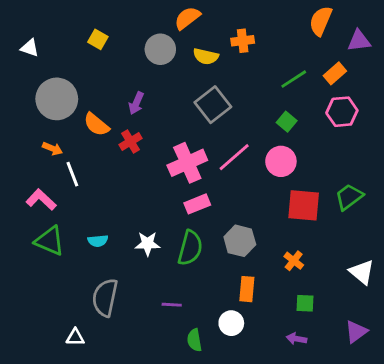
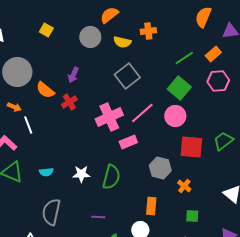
green square: (287, 122) -> (179, 88), size x1.6
pink rectangle: (197, 204) -> (128, 142), moved
gray hexagon: (240, 241) -> (160, 168), moved

